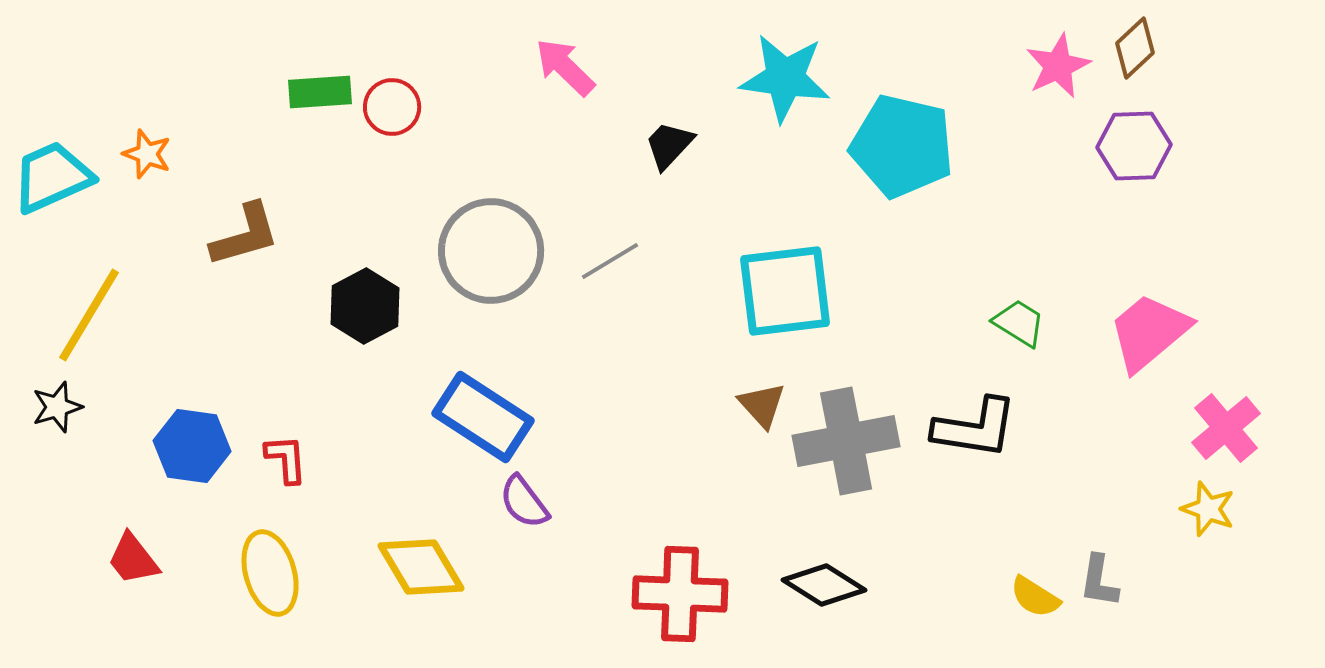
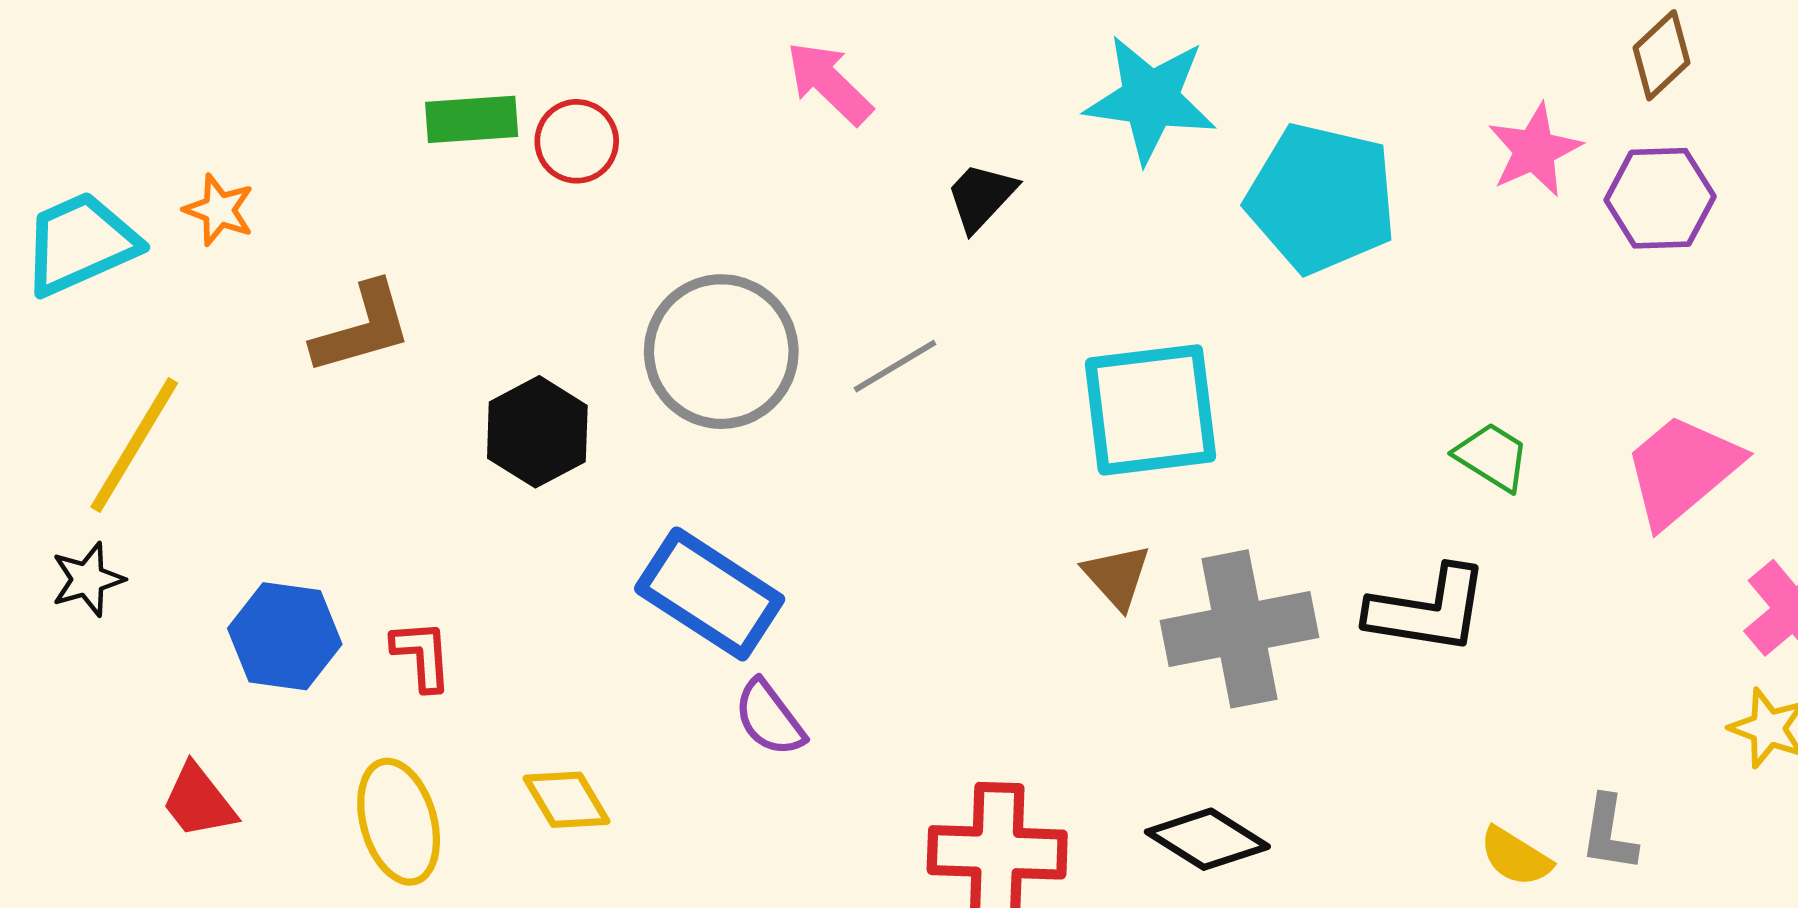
pink star: (1058, 66) -> (1534, 150), moved
yellow diamond: (421, 567) -> (566, 800), moved, size x0.7

